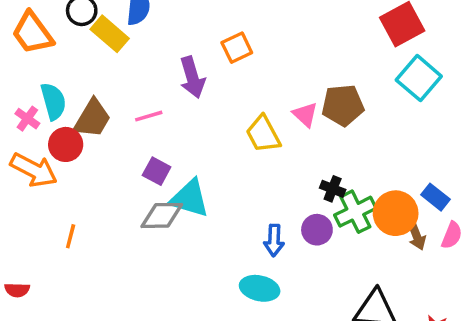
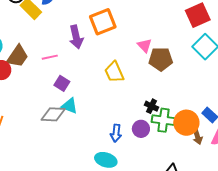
orange square: (237, 48) -> (103, 22), size x1.5
pink triangle: (305, 115) -> (145, 45), moved
purple square: (157, 171) -> (62, 83), moved
cyan triangle: (190, 198) -> (70, 106), size x0.7
green cross: (355, 212) -> (164, 120), turned 30

